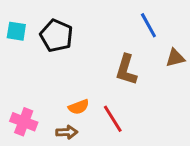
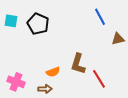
brown L-shape: (126, 70) -> (78, 64), moved
red line: (113, 119) -> (99, 79), moved

